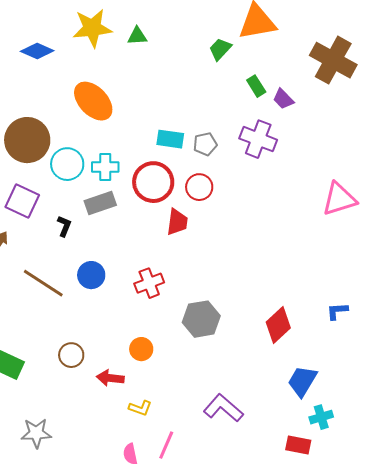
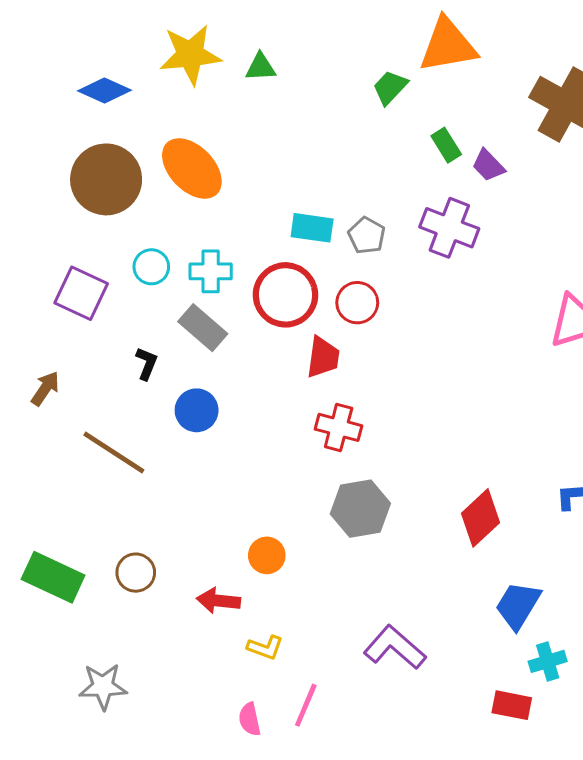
brown circle: (27, 140) -> (106, 179), moved
gray pentagon: (205, 144) -> (367, 236), turned -30
cyan circle: (67, 164) -> (151, 267), size x0.7
purple square: (22, 201) -> (81, 293), moved
gray rectangle: (100, 203) -> (203, 328), turned 60
blue circle: (91, 275) -> (197, 410), moved
red cross: (149, 283) -> (339, 427), moved, turned 36
brown circle: (71, 355) -> (136, 573), moved

